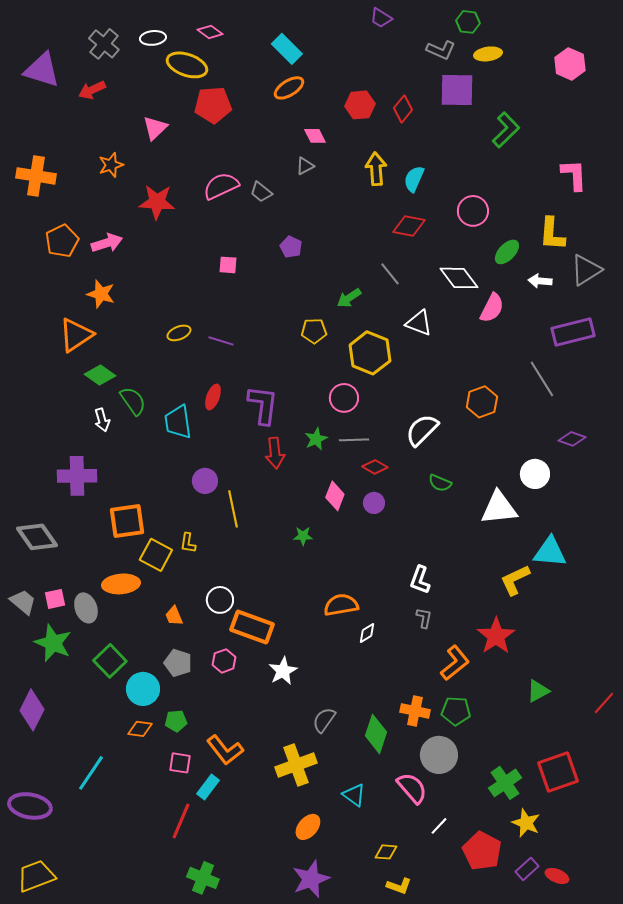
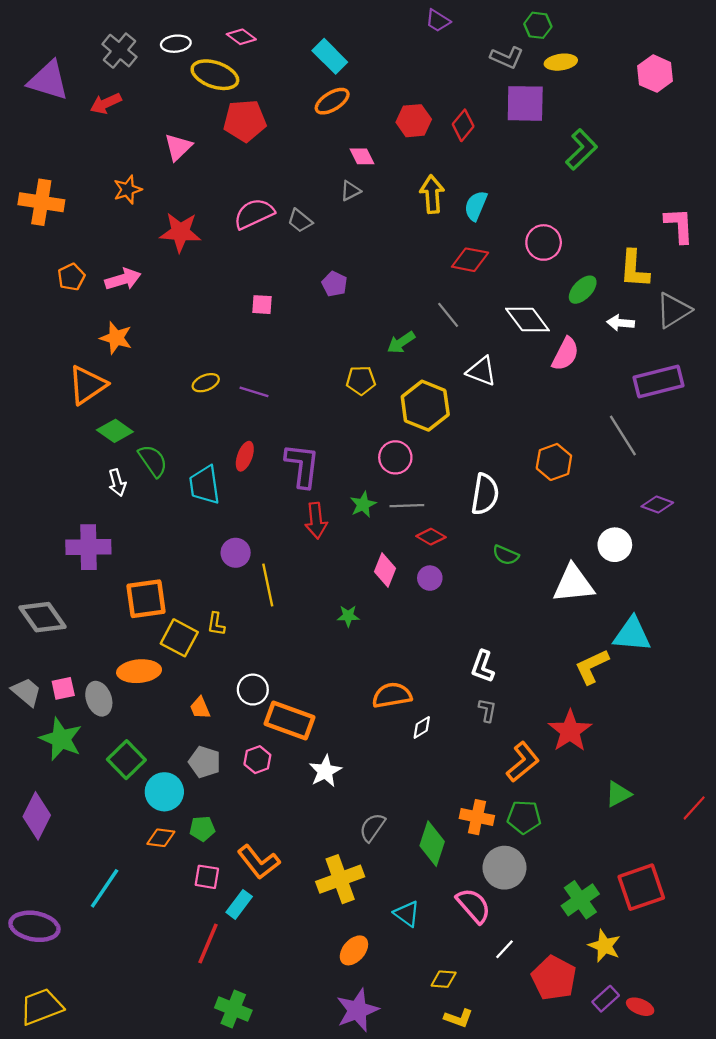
pink L-shape: (574, 175) -> (679, 225), moved
orange pentagon: (62, 241) -> (71, 277), size x0.7
white semicircle: (422, 430) -> (485, 494), turned 144

